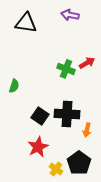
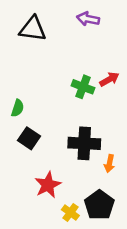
black square: (40, 116) -> (29, 138), moved

